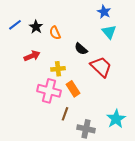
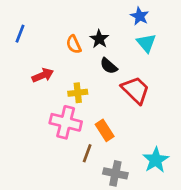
blue line: (15, 25) -> (20, 34), turned -32
black star: (36, 27) -> (99, 39), moved
orange rectangle: (73, 89) -> (105, 130), moved

